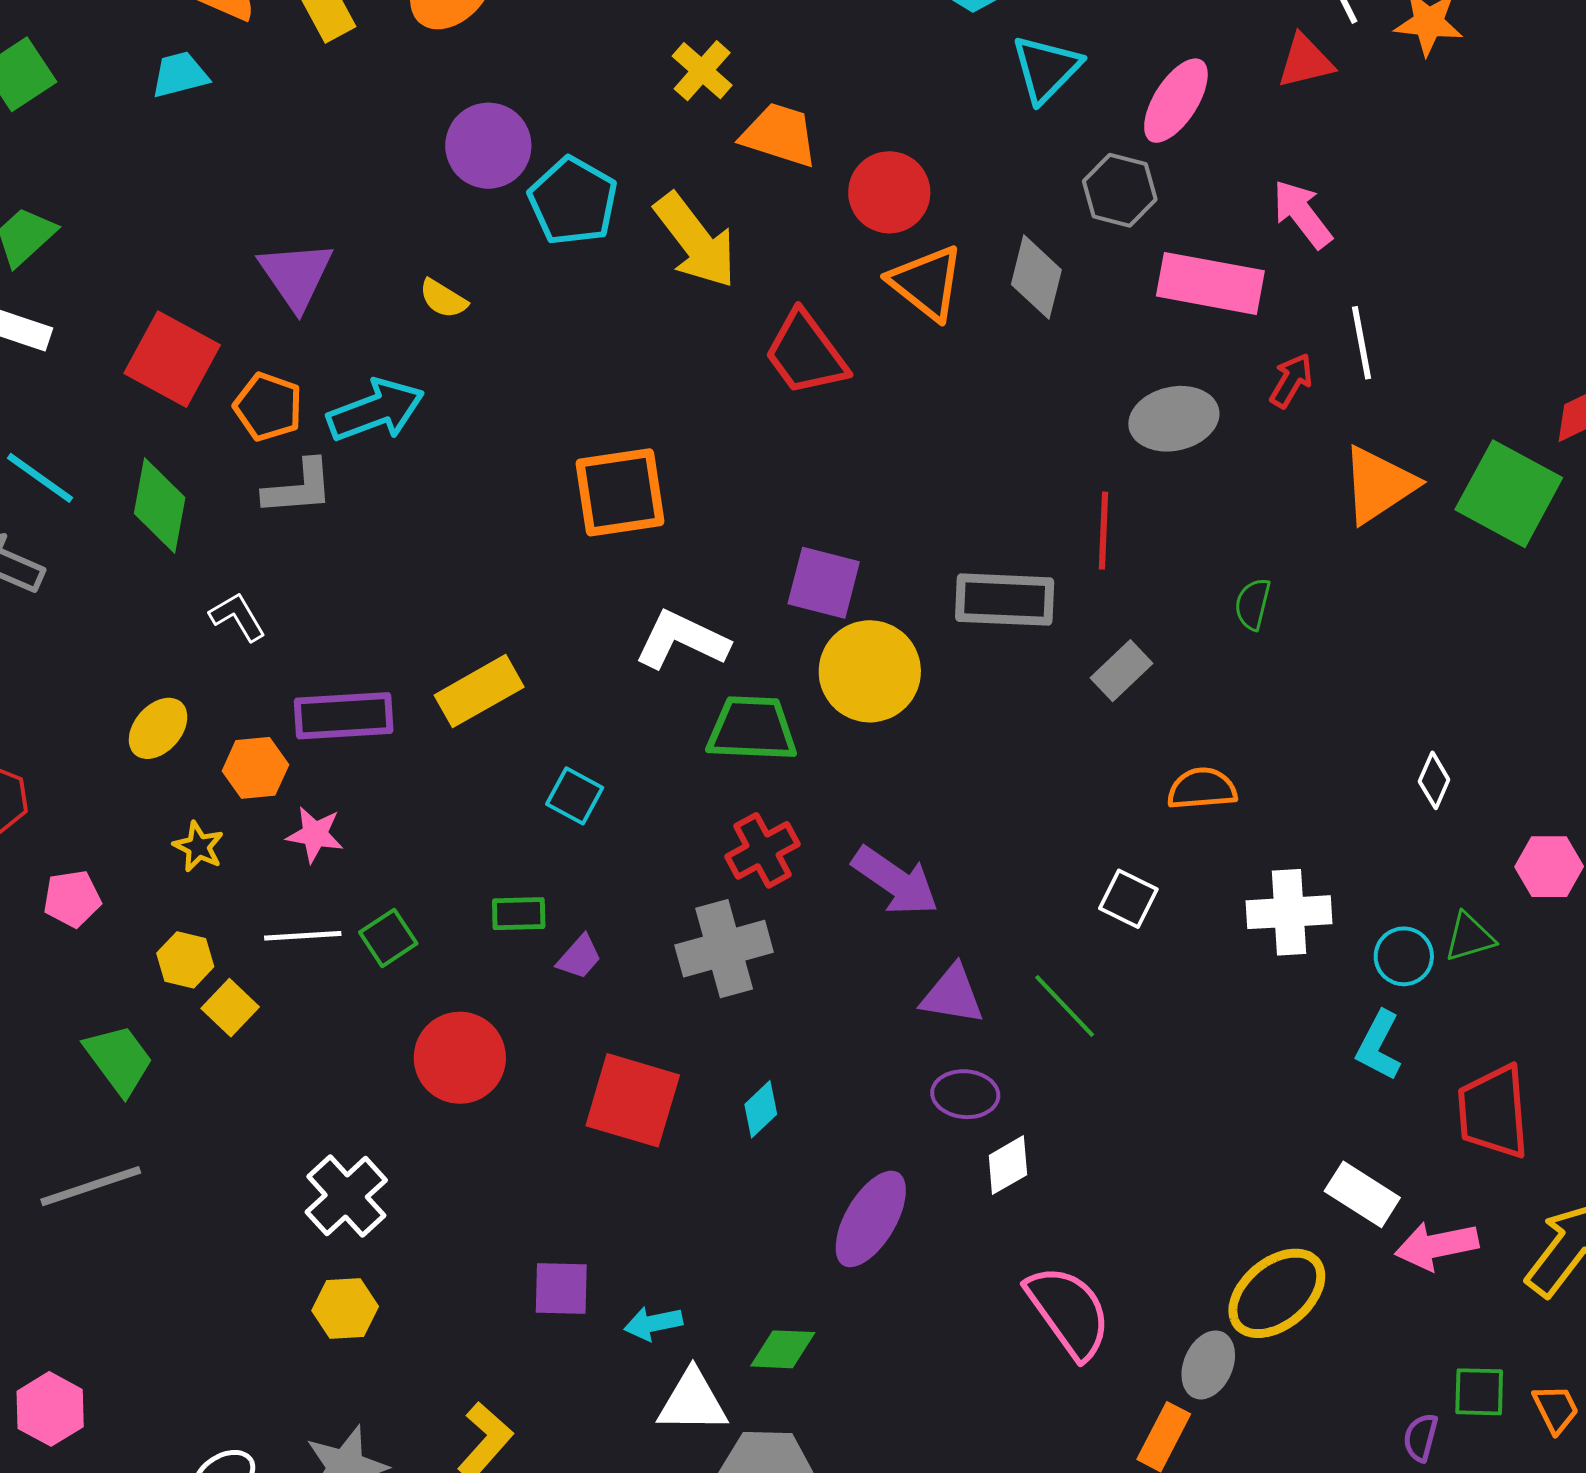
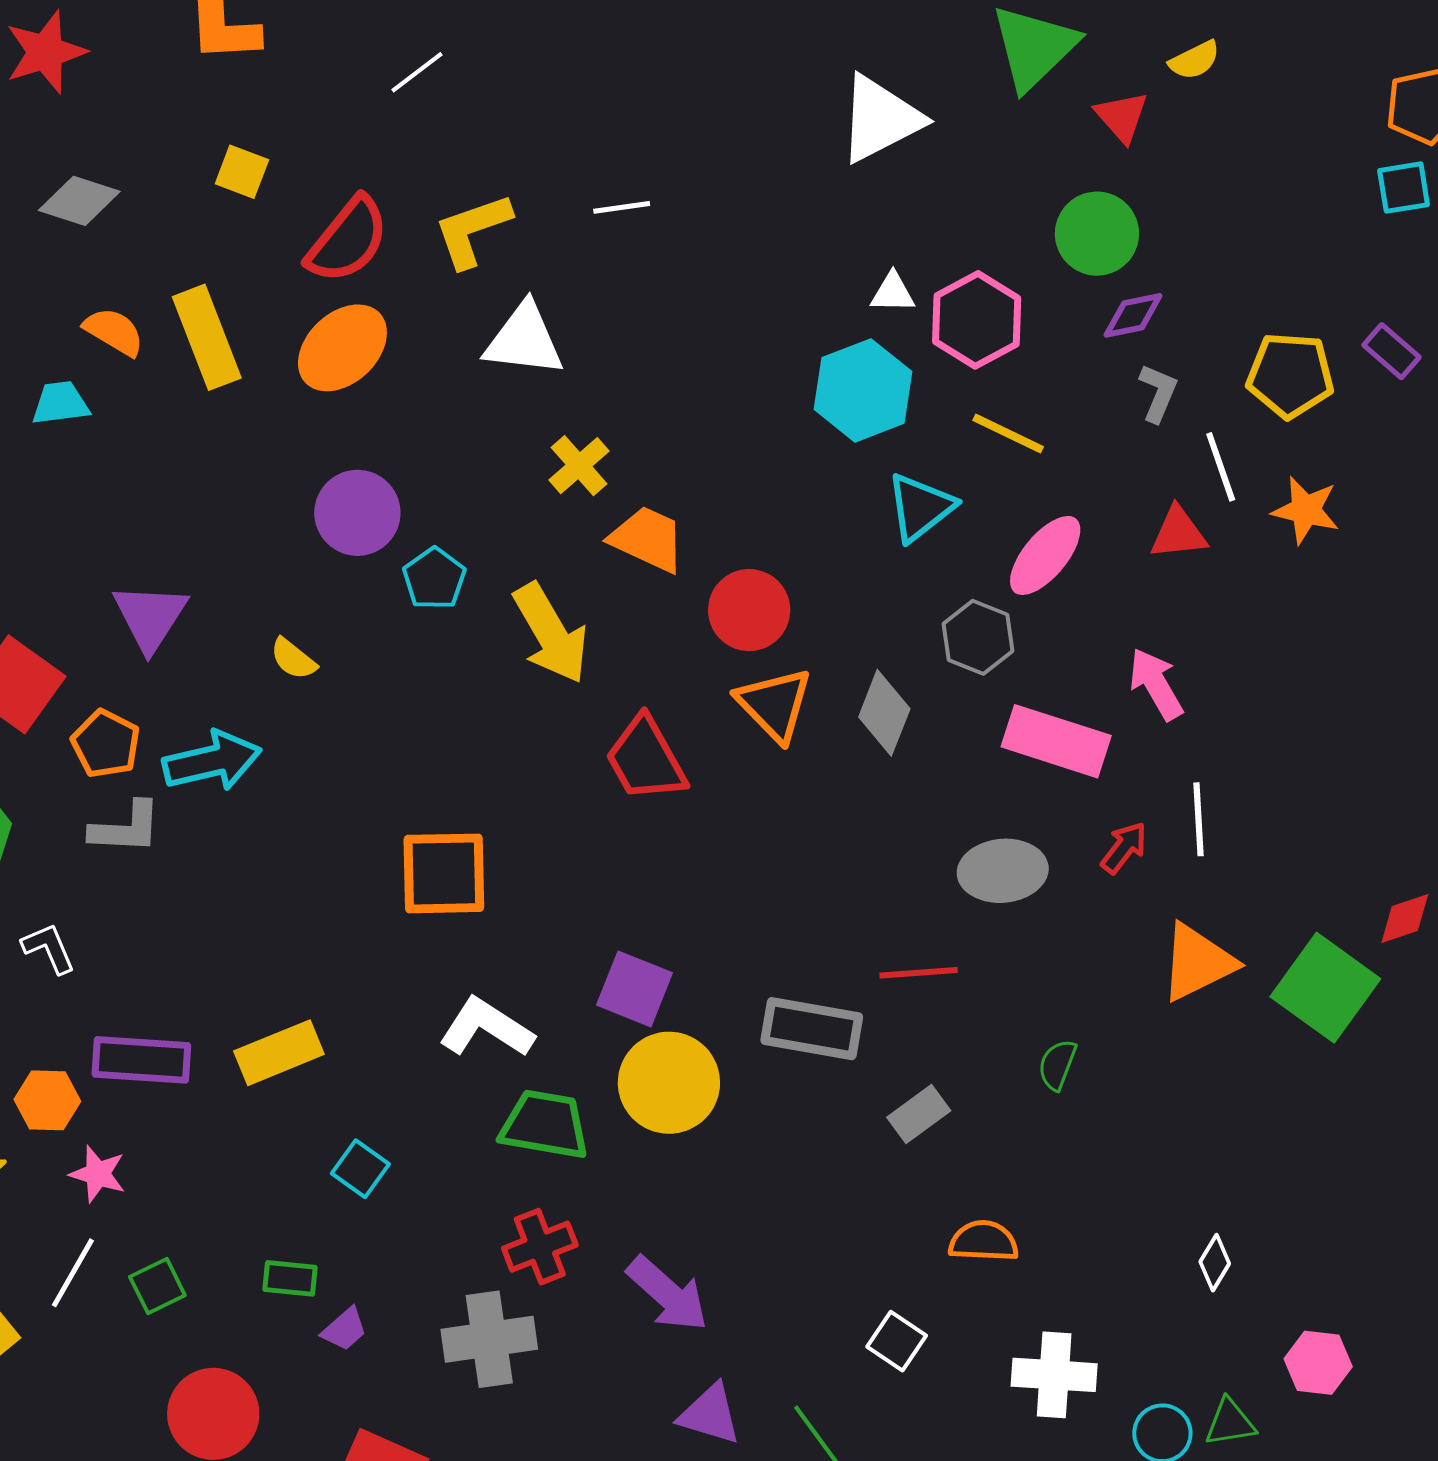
cyan pentagon: (573, 201) -> (434, 579), size x0.7
red line: (1103, 531) -> (919, 973), turned 76
white line: (303, 936) -> (73, 1273), turned -64

